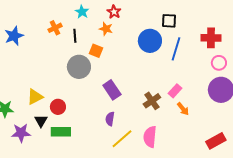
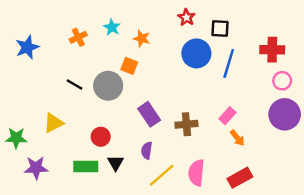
cyan star: (82, 12) -> (112, 27), moved
red star: (114, 12) -> (186, 17), moved
black line: (75, 36) -> (75, 85), moved, turned -56
brown cross: (152, 101) -> (186, 124), moved, turned 30
red circle: (58, 107) -> (101, 137), moved
black triangle: (41, 121) -> (116, 163), moved
red rectangle: (216, 141) -> (240, 178), moved

